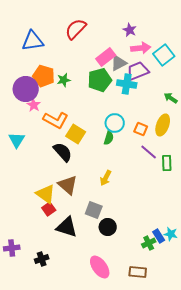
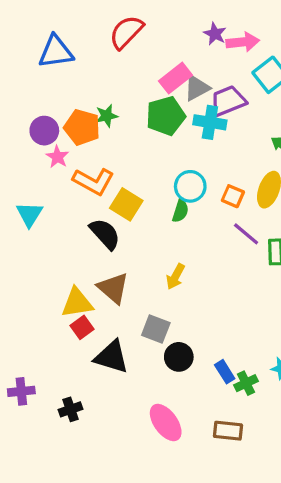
pink arrow: (141, 48) -> (243, 42), moved
orange pentagon: (44, 76) -> (82, 127), moved
purple circle: (26, 89) -> (44, 131), size x0.7
yellow triangle: (46, 194) -> (77, 303), turned -45
blue rectangle: (159, 236) -> (225, 372), moved

